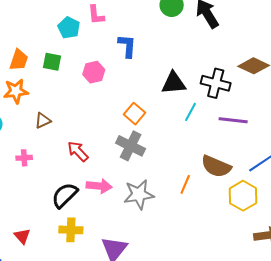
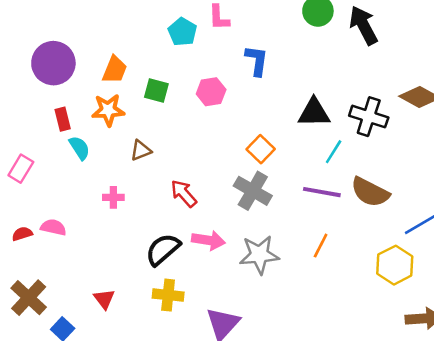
green square: (52, 62) -> (156, 90), moved
purple line: (233, 120) -> (322, 192), moved
brown semicircle: (216, 166) -> (370, 192), moved

